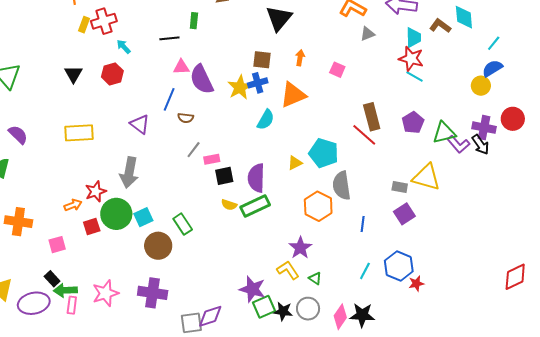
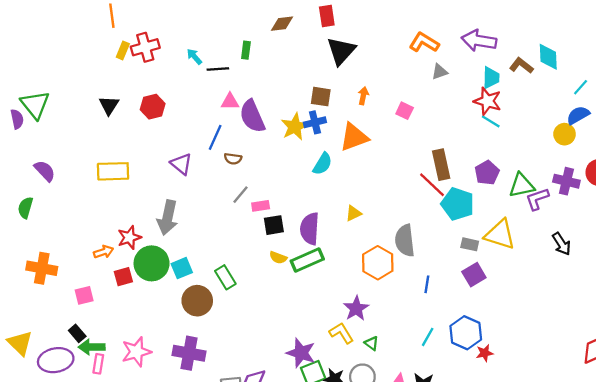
cyan arrow: (124, 47) -> (194, 57), moved
purple L-shape: (458, 144) -> (537, 199), turned 110
black arrow: (480, 145) -> (562, 244), moved
cyan pentagon: (324, 153) -> (458, 204), moved

